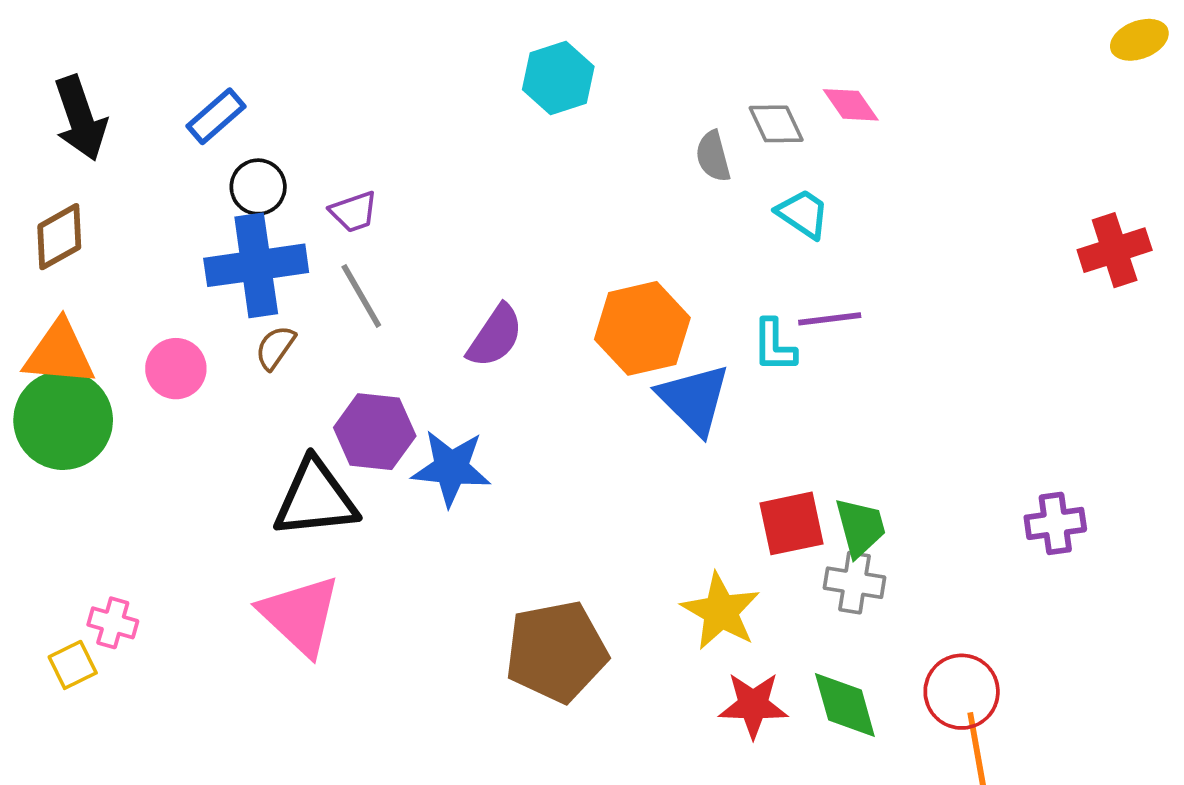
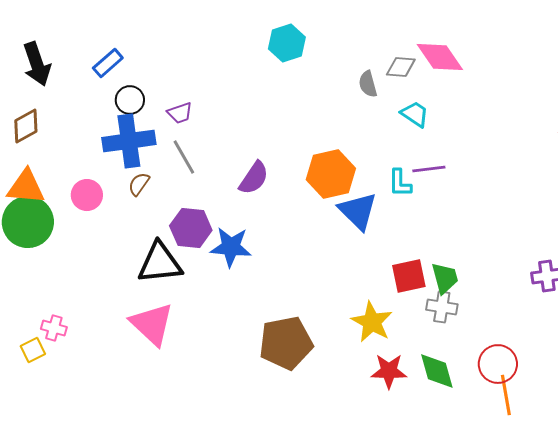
pink diamond: (851, 105) -> (440, 57), size x1.6
gray diamond: (776, 124) -> (401, 67), turned -60

